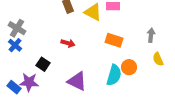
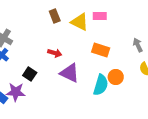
gray arrow: (151, 35) -> (138, 45), turned -32
purple triangle: (77, 81) -> (70, 73), moved

